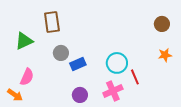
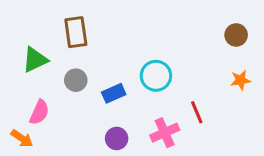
gray circle: (61, 53) -> (76, 80), moved
cyan circle: (117, 63) -> (156, 76), moved

